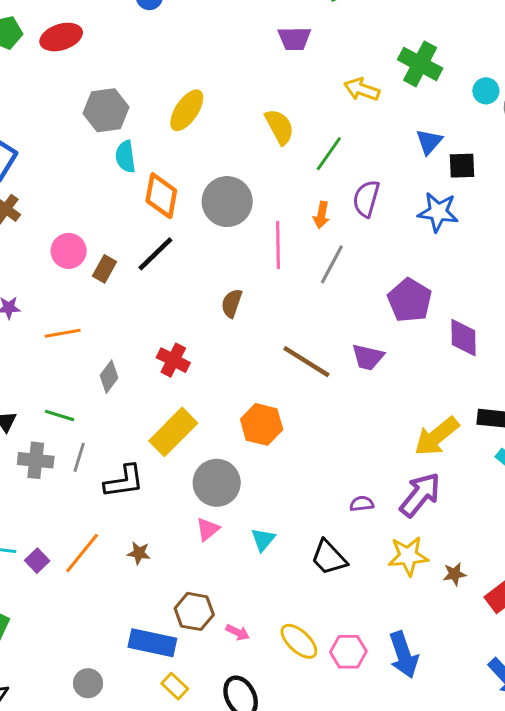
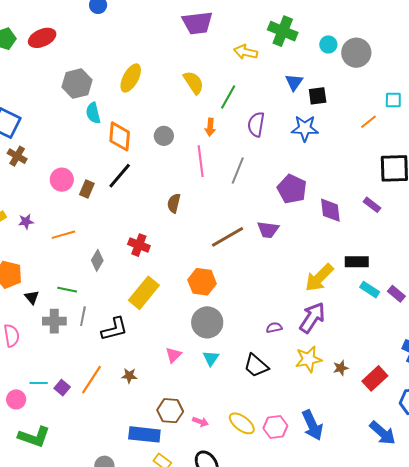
purple trapezoid: (294, 39) -> (197, 23), size x1.4
gray circle: (227, 202) -> (164, 136), size x0.6
orange arrow: (321, 215) -> (210, 127), moved
brown line: (306, 362) -> (228, 237), turned -56
gray circle: (217, 483) -> (207, 322), moved

